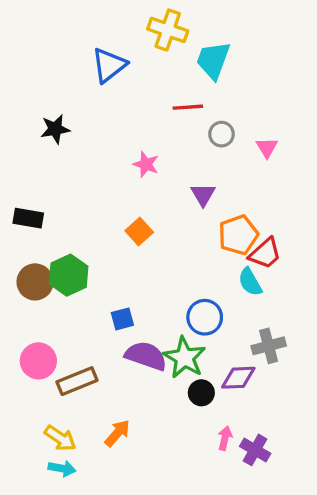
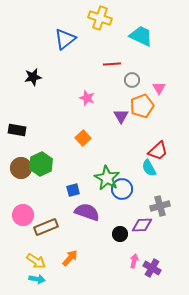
cyan trapezoid: (213, 60) -> (141, 36), moved, turned 95
orange pentagon: (238, 235) -> (142, 106), moved
green star: (185, 358) -> (107, 178), moved

